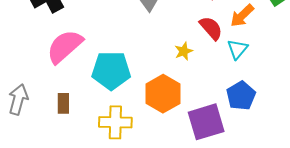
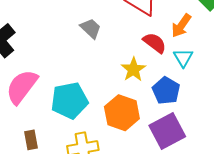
yellow star: (184, 51) -> (133, 69), size x1.4
blue pentagon: (241, 96) -> (166, 91), moved

